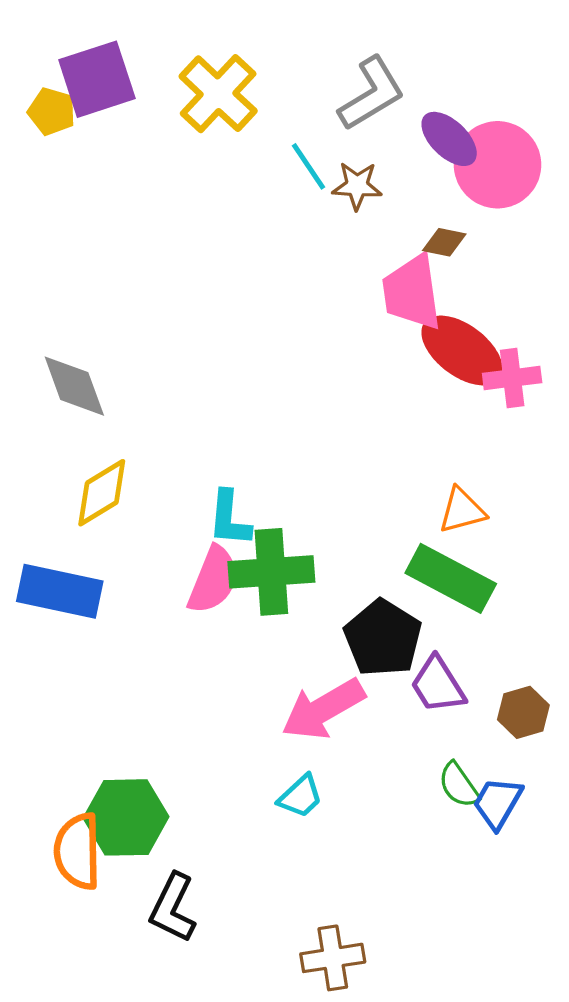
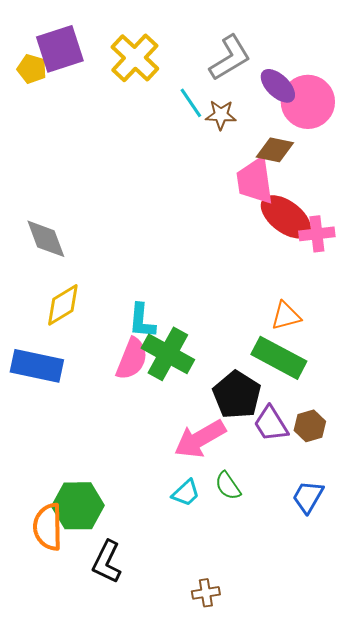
brown diamond: (444, 242) -> (275, 150), size x1.4
green cross: (271, 572) -> (168, 354), turned 33
brown hexagon: (523, 712) -> (310, 426), moved
green semicircle: (459, 785) -> (228, 486), moved
brown cross: (333, 958) -> (206, 593), size x0.7

